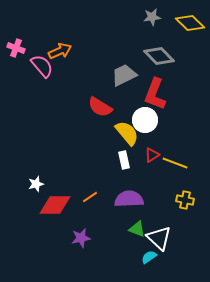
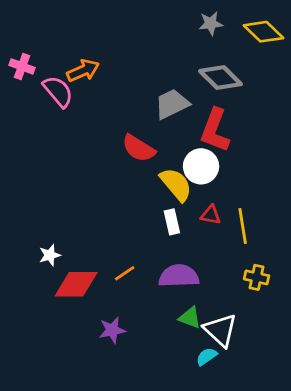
red triangle: (152, 155) -> (211, 215), turned 42
yellow line: (175, 163) -> (243, 226), turned 60

